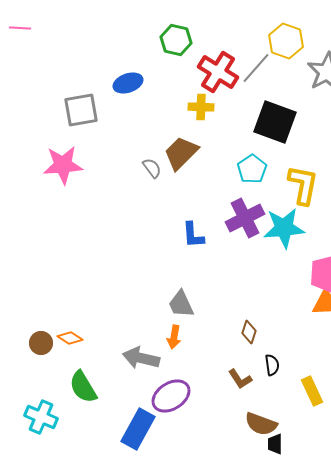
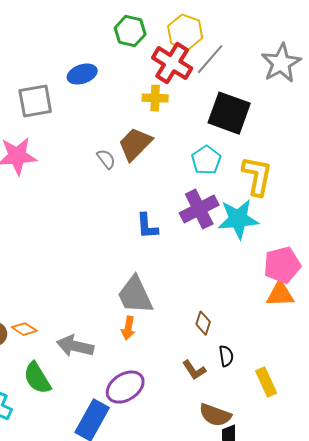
yellow hexagon: (286, 41) -> (185, 32), moved
gray trapezoid: (181, 304) -> (135, 295), size x1.4
gray arrow: (141, 358) -> (75, 346), moved

